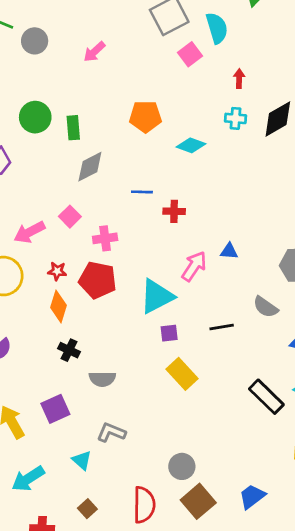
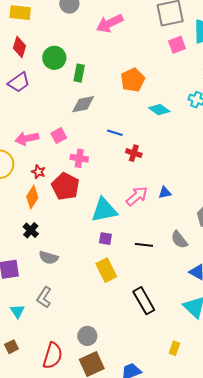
pink arrow: (94, 52) -> (110, 23), size x1.5
orange pentagon: (145, 117) -> (133, 80), turned 30
blue triangle: (229, 251) -> (165, 193), turned -32
black rectangle: (266, 397) -> (144, 301), moved
gray L-shape: (111, 432) -> (44, 297), turned -95

